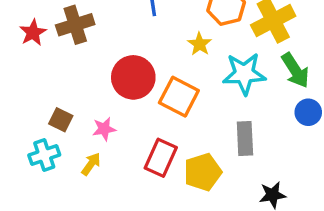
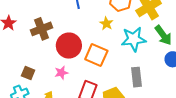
brown cross: (75, 25) -> (42, 29), moved
pink star: (104, 129) -> (61, 73), moved

